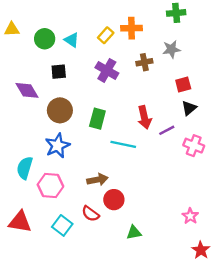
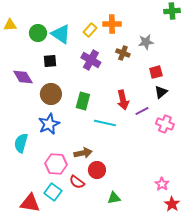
green cross: (176, 13) -> (172, 11), moved
cyan triangle: (72, 40) -> (61, 34), size x1.5
brown cross: (144, 62) -> (123, 53), turned 32
pink hexagon: (50, 186) -> (56, 164), moved
red triangle: (20, 222) -> (30, 203), moved
red star: (201, 250) -> (172, 204), moved

